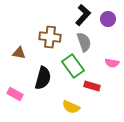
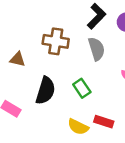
green rectangle: (73, 66) -> (82, 88), moved, size x0.7
red rectangle: (92, 86) -> (104, 122), moved

